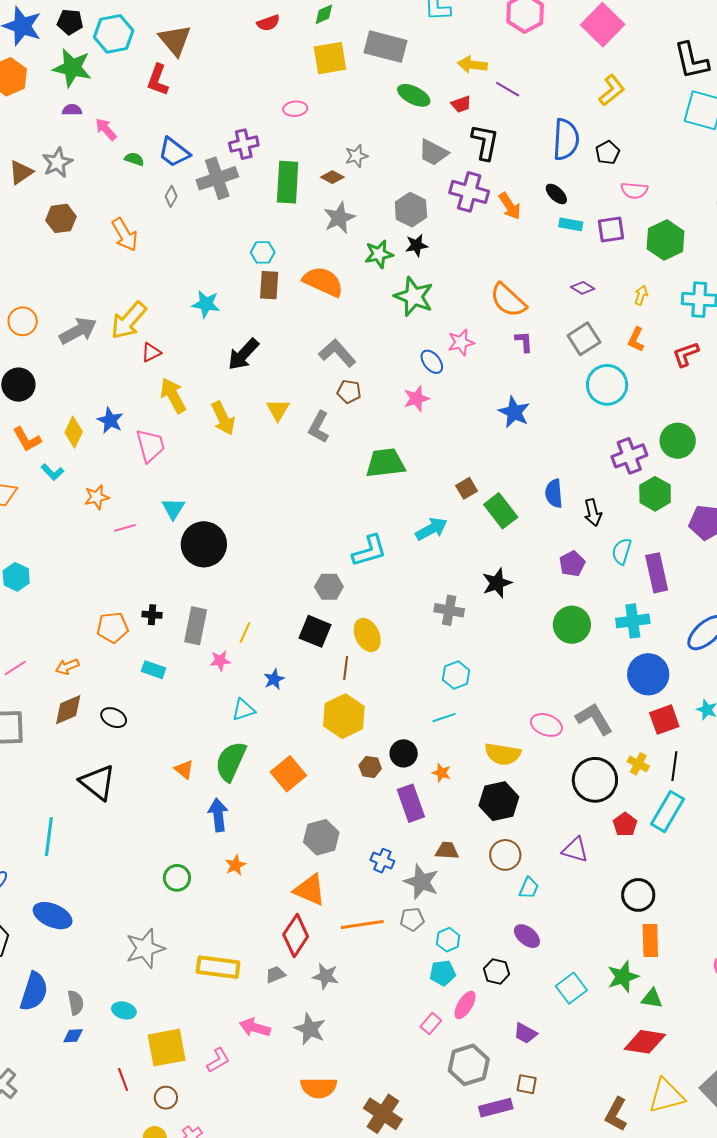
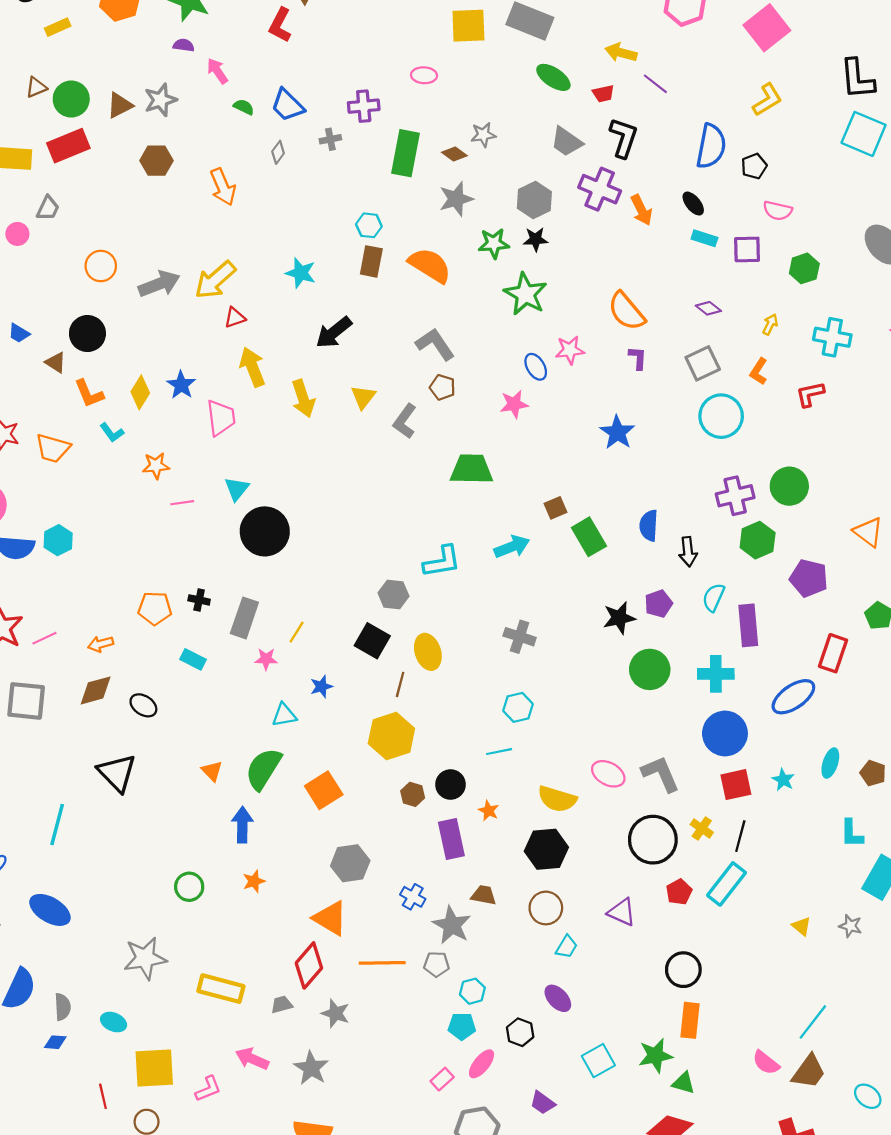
gray cross: (217, 178) -> (330, 139), size x0.5
green hexagon: (666, 240) -> (804, 268), size x0.7
black star: (497, 583) -> (619, 618), moved

